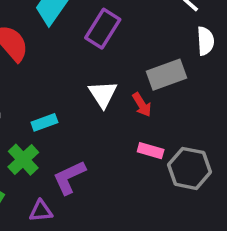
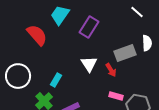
white semicircle: (205, 41) -> (147, 43), moved
cyan rectangle: (44, 122) -> (56, 80), turned -40

